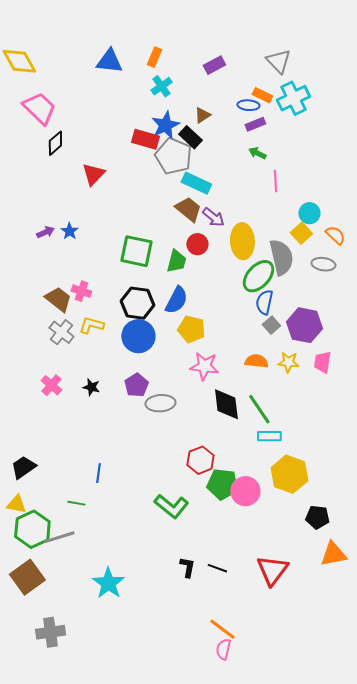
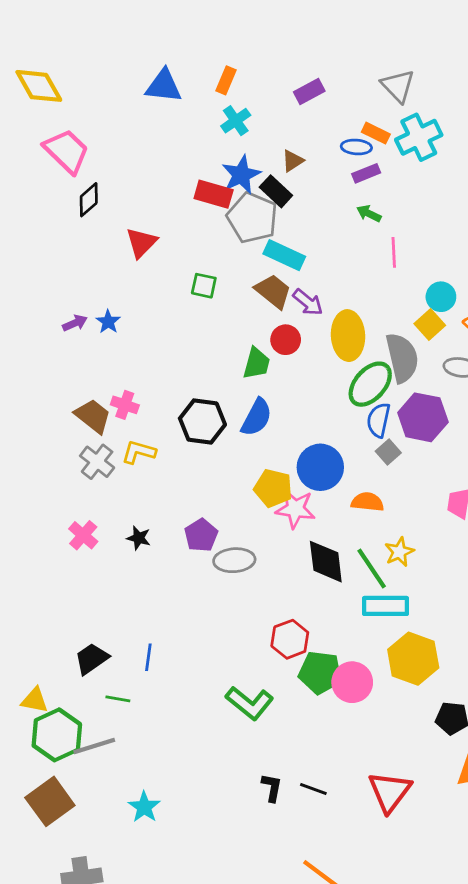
green square: (136, 251) -> (204, 286), moved, size x0.6
purple hexagon: (304, 325) -> (423, 417), moved
yellow pentagon: (191, 329) -> (273, 488), moved
blue circle: (138, 336) -> (320, 467), moved
yellow star: (288, 362) -> (399, 552), moved, turned -30
cyan rectangle: (269, 436) -> (385, 606), size x1.4
black trapezoid: (23, 467) -> (92, 659), moved
cyan star: (108, 583) -> (144, 807), moved, size x0.7

